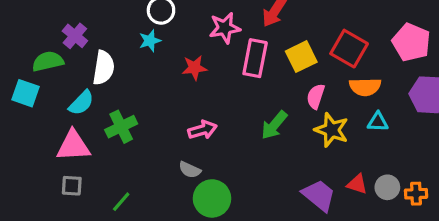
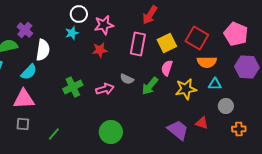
pink star: (225, 28) -> (104, 25), moved
pink semicircle: (316, 96) -> (167, 68), moved
green cross: (121, 127) -> (73, 87), moved
yellow star: (332, 130) -> (186, 89), turned -30
gray semicircle: (190, 170) -> (127, 79), moved
gray circle: (387, 187) -> (226, 106), moved

